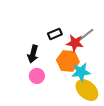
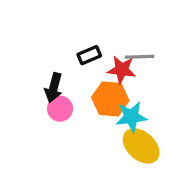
gray line: (86, 35) -> (139, 57), turned 36
pink circle: (37, 76) -> (60, 109), moved

